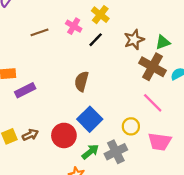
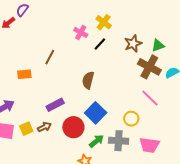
brown line: (39, 32) -> (50, 57), moved, turned -42
purple rectangle: (25, 90) -> (55, 105), moved
pink trapezoid: (160, 142) -> (149, 145), moved
gray cross: (116, 152) -> (119, 141), turned 30

